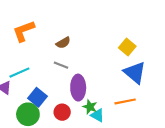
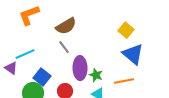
brown semicircle: (63, 43) -> (66, 26), size x1.5
gray line: (61, 65) -> (64, 47), turned 32
green star: (90, 107) -> (96, 75), moved

